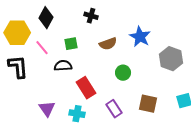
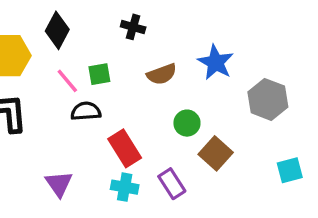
pink line: (42, 48) -> (67, 81), moved
brown square: (148, 104) -> (216, 153), moved, turned 30
cyan cross: (77, 114) -> (125, 187), moved

